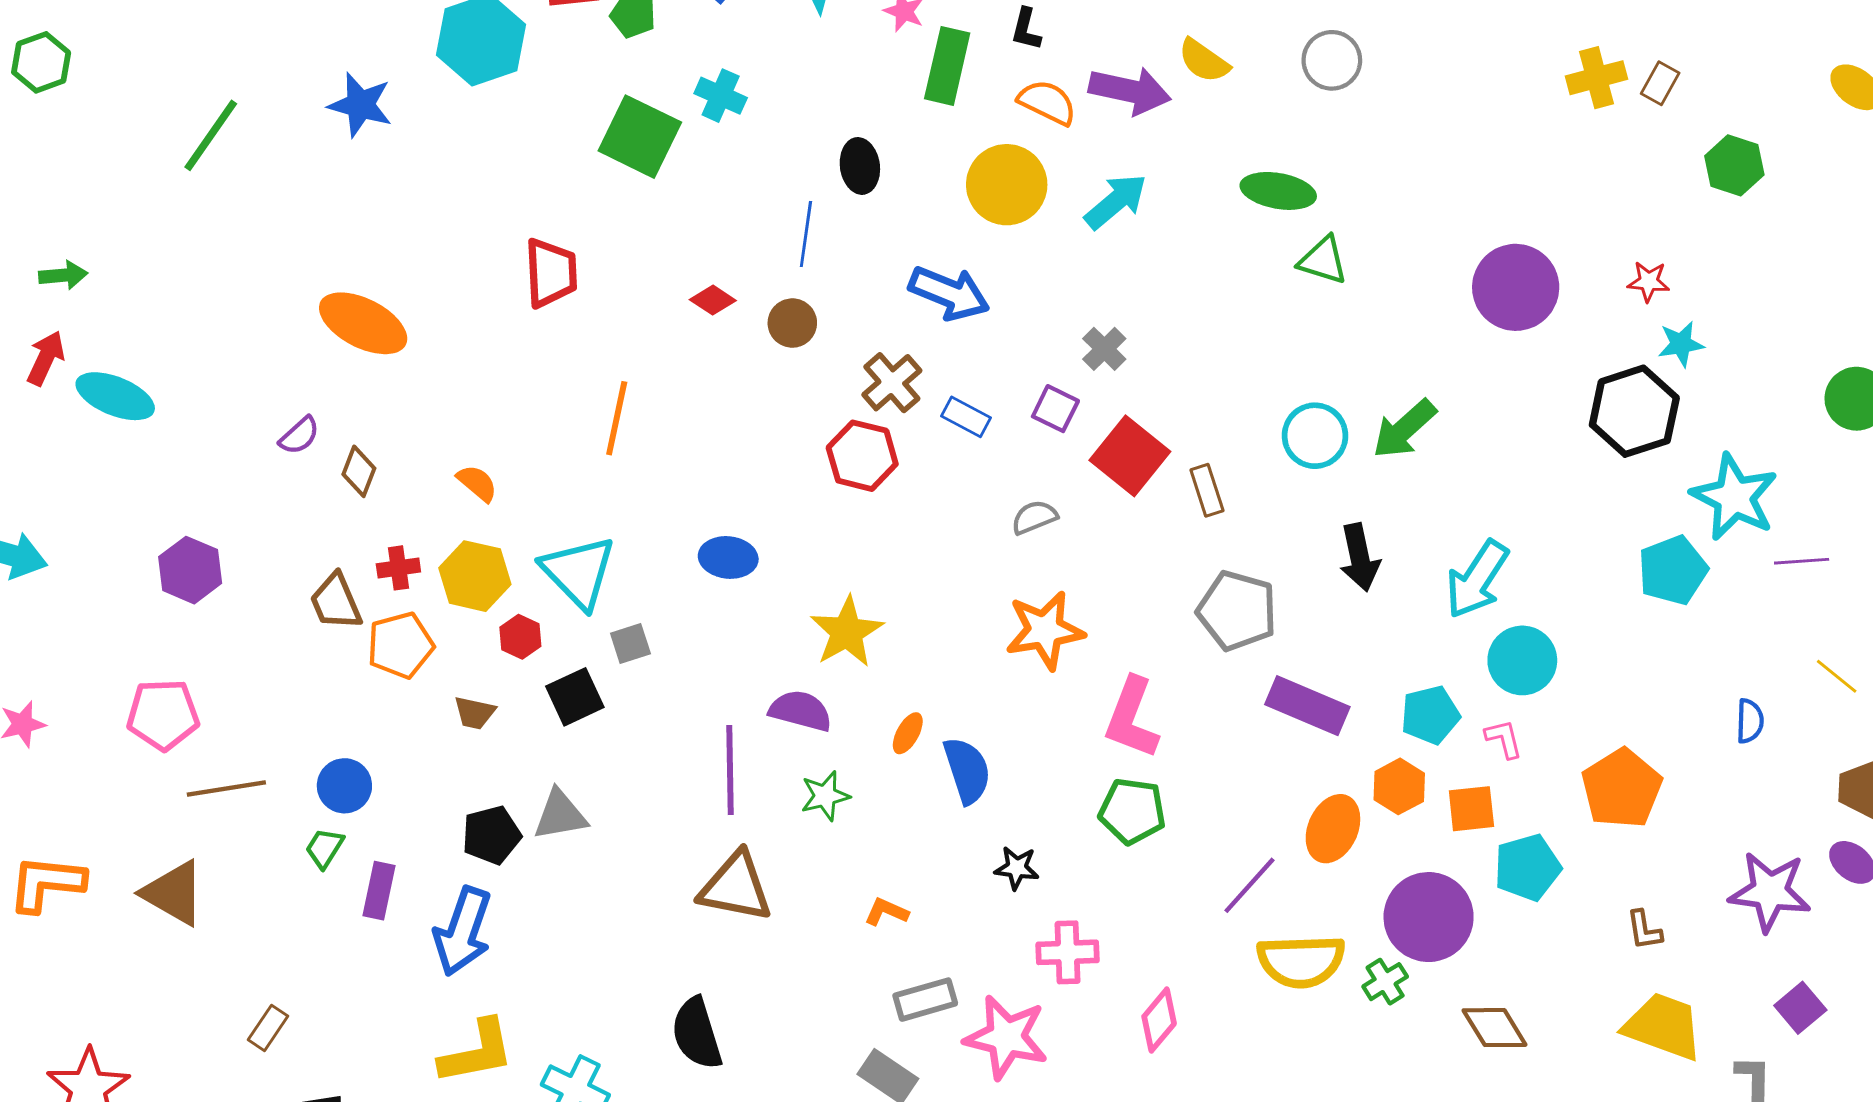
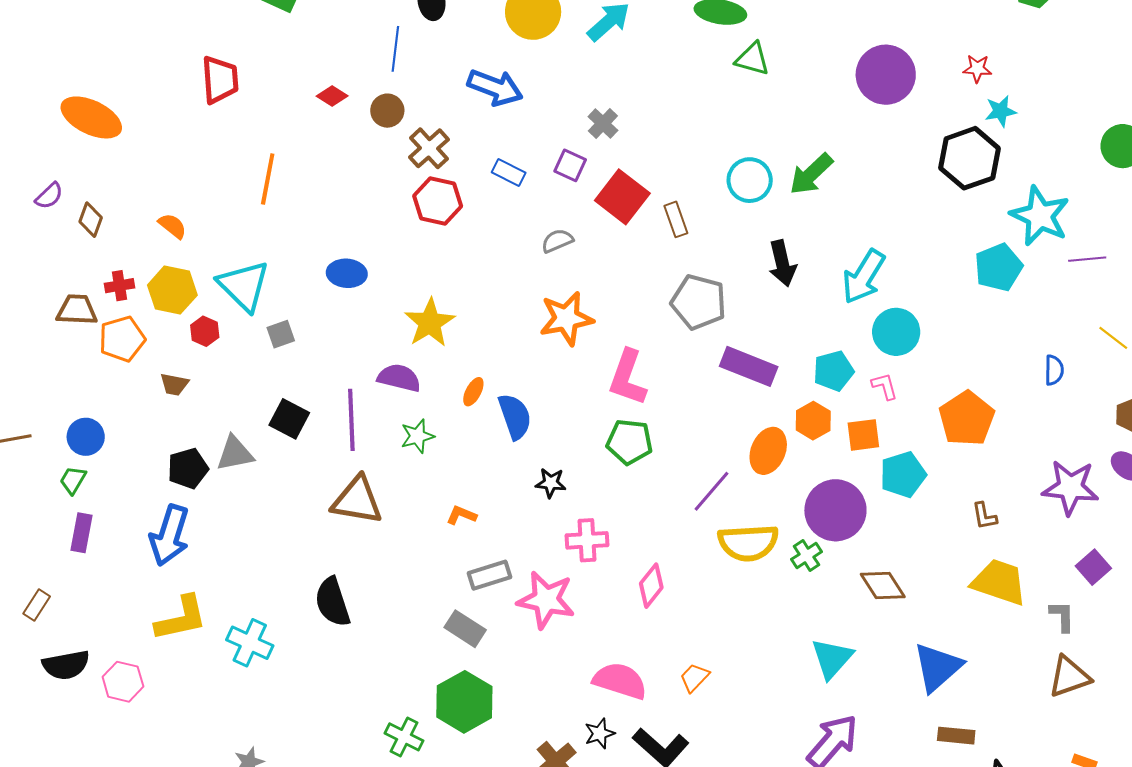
brown cross: (892, 383) -> (429, 148), moved
brown trapezoid: (336, 602) -> (77, 310), turned 117
black square: (575, 697) -> (289, 419), moved, turned -36
purple rectangle: (379, 891) -> (81, 533), moved

